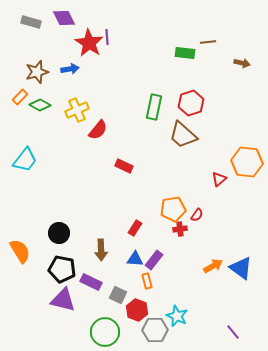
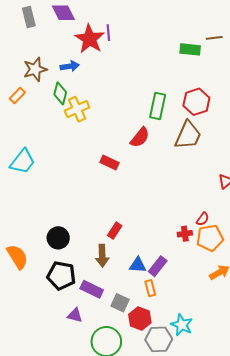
gray rectangle: (31, 22) -> (29, 17), turned 60
green diamond: (40, 105) -> (60, 93), moved, turned 75
red semicircle: (98, 130) -> (140, 137), moved
brown trapezoid: (183, 135) -> (188, 135), turned -108
red rectangle: (124, 166) -> (109, 162), moved
orange pentagon: (173, 209) -> (210, 238), moved
red rectangle: (135, 228) -> (115, 231), moved
purple triangle: (63, 300) -> (75, 315), moved, size x0.6

